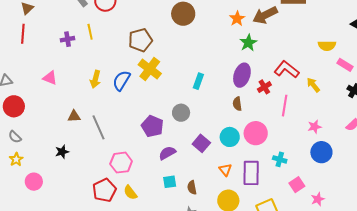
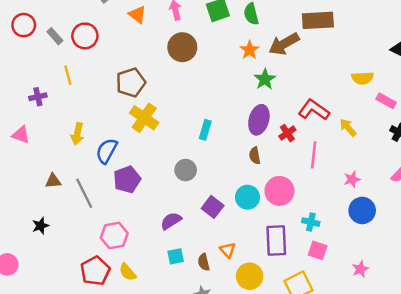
purple cross: (68, 39) -> (38, 97), moved
blue semicircle: (121, 81) -> (107, 151), moved
purple pentagon: (152, 126) -> (127, 180), moved, turned 30
orange triangle: (225, 170) -> (228, 250), moved
pink square: (297, 185) -> (318, 250), moved, turned -35

